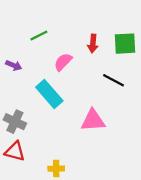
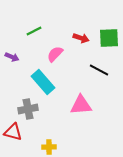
red arrow: (93, 44) -> (81, 38), turned -77
gray cross: (15, 122) -> (28, 109), moved, turned -36

